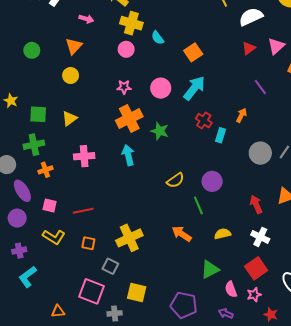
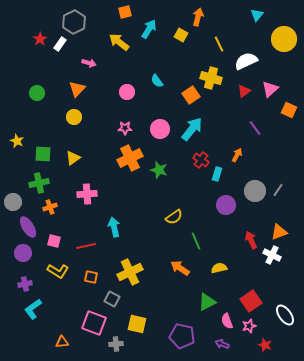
yellow cross: (131, 23) -> (211, 78), moved
cyan arrow: (128, 155) -> (114, 227), moved
purple circle: (212, 181) -> (226, 205), moved
white cross: (260, 237) -> (272, 255), moved

